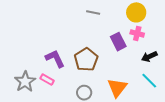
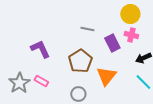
gray line: (93, 12) -> (87, 29), moved
purple L-shape: (55, 59) -> (40, 49), moved
orange triangle: (117, 88) -> (106, 76), moved

